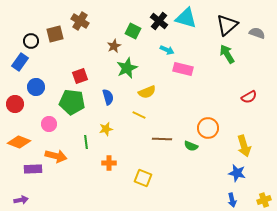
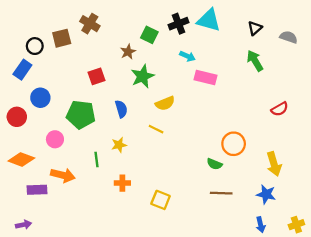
black cross: (159, 21) -> (179, 24), turned 30
black triangle: (227, 25) -> (255, 28), size x0.6
red square: (80, 76) -> (97, 76), moved
brown line: (162, 139) -> (221, 193), moved

